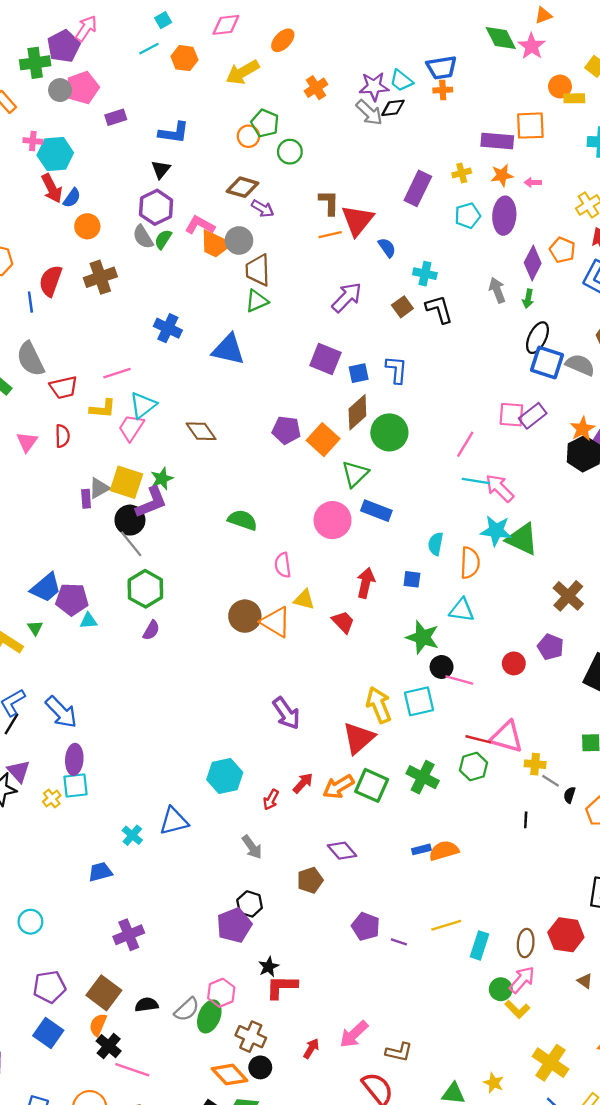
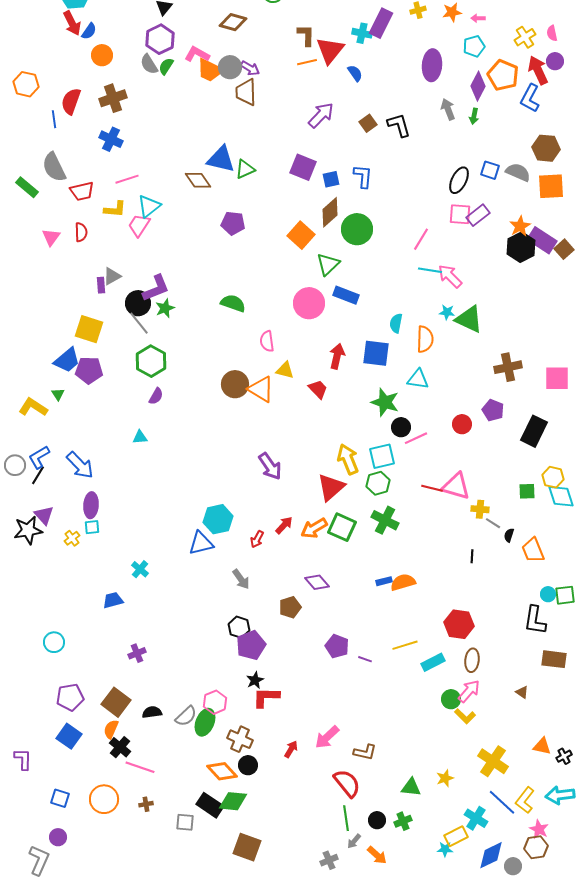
purple arrow: (263, 209) -> (250, 68), moved
cyan pentagon: (468, 216) -> (474, 46), moved
purple ellipse: (504, 216) -> (432, 65), moved
orange pentagon: (562, 250) -> (503, 75), size x1.4
cyan cross: (425, 274) -> (362, 33), moved
green triangle: (257, 301) -> (245, 169), moved
blue cross: (168, 328) -> (111, 139), moved
black ellipse: (537, 338) -> (459, 180), moved
blue square: (547, 363) -> (490, 170), size x0.7
purple pentagon: (286, 430) -> (233, 223), moved
brown diamond: (201, 431) -> (198, 180), moved
green star: (162, 479) -> (165, 308), moved
yellow square: (126, 482) -> (89, 329), moved
cyan star: (496, 531) -> (447, 312), size x0.6
blue square: (412, 579) -> (376, 353), size x1.8
brown cross: (568, 596) -> (508, 367), turned 36
cyan triangle: (88, 621) -> (140, 437), moved
pink line: (459, 680) -> (416, 438), turned -40
green hexagon: (474, 767) -> (378, 483), moved
cyan square: (75, 785) -> (92, 527), size x0.7
blue triangle: (174, 821) -> (201, 543), moved
purple pentagon: (234, 925) -> (251, 645), moved
purple cross: (129, 935) -> (137, 653), size x0.7
red hexagon: (566, 935) -> (459, 624), moved
cyan rectangle: (479, 945) -> (433, 662), turned 45
yellow star: (494, 1083) -> (445, 778), turned 30

